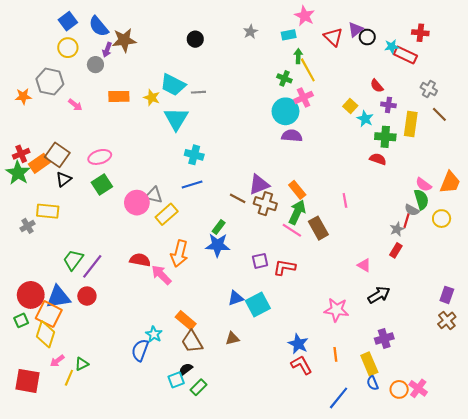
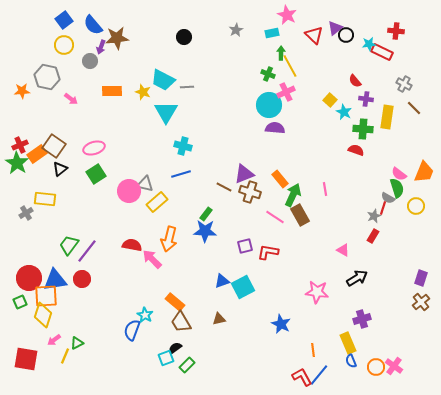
green arrow: (297, 212) -> (293, 195), moved
orange square: (49, 314) -> (46, 296), turned -30
orange line: (335, 354) -> (313, 350), moved
red L-shape: (301, 365) -> (302, 377), moved

